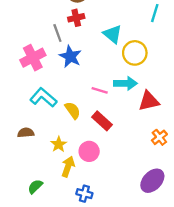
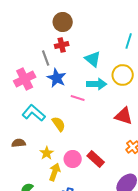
yellow circle: (135, 53) -> (123, 75), moved
cyan arrow: (125, 83) -> (97, 84), moved
pink line: (100, 90) -> (78, 98), moved
red triangle: (149, 101) -> (124, 116), turned 30
red rectangle: (102, 121) -> (96, 159), moved

